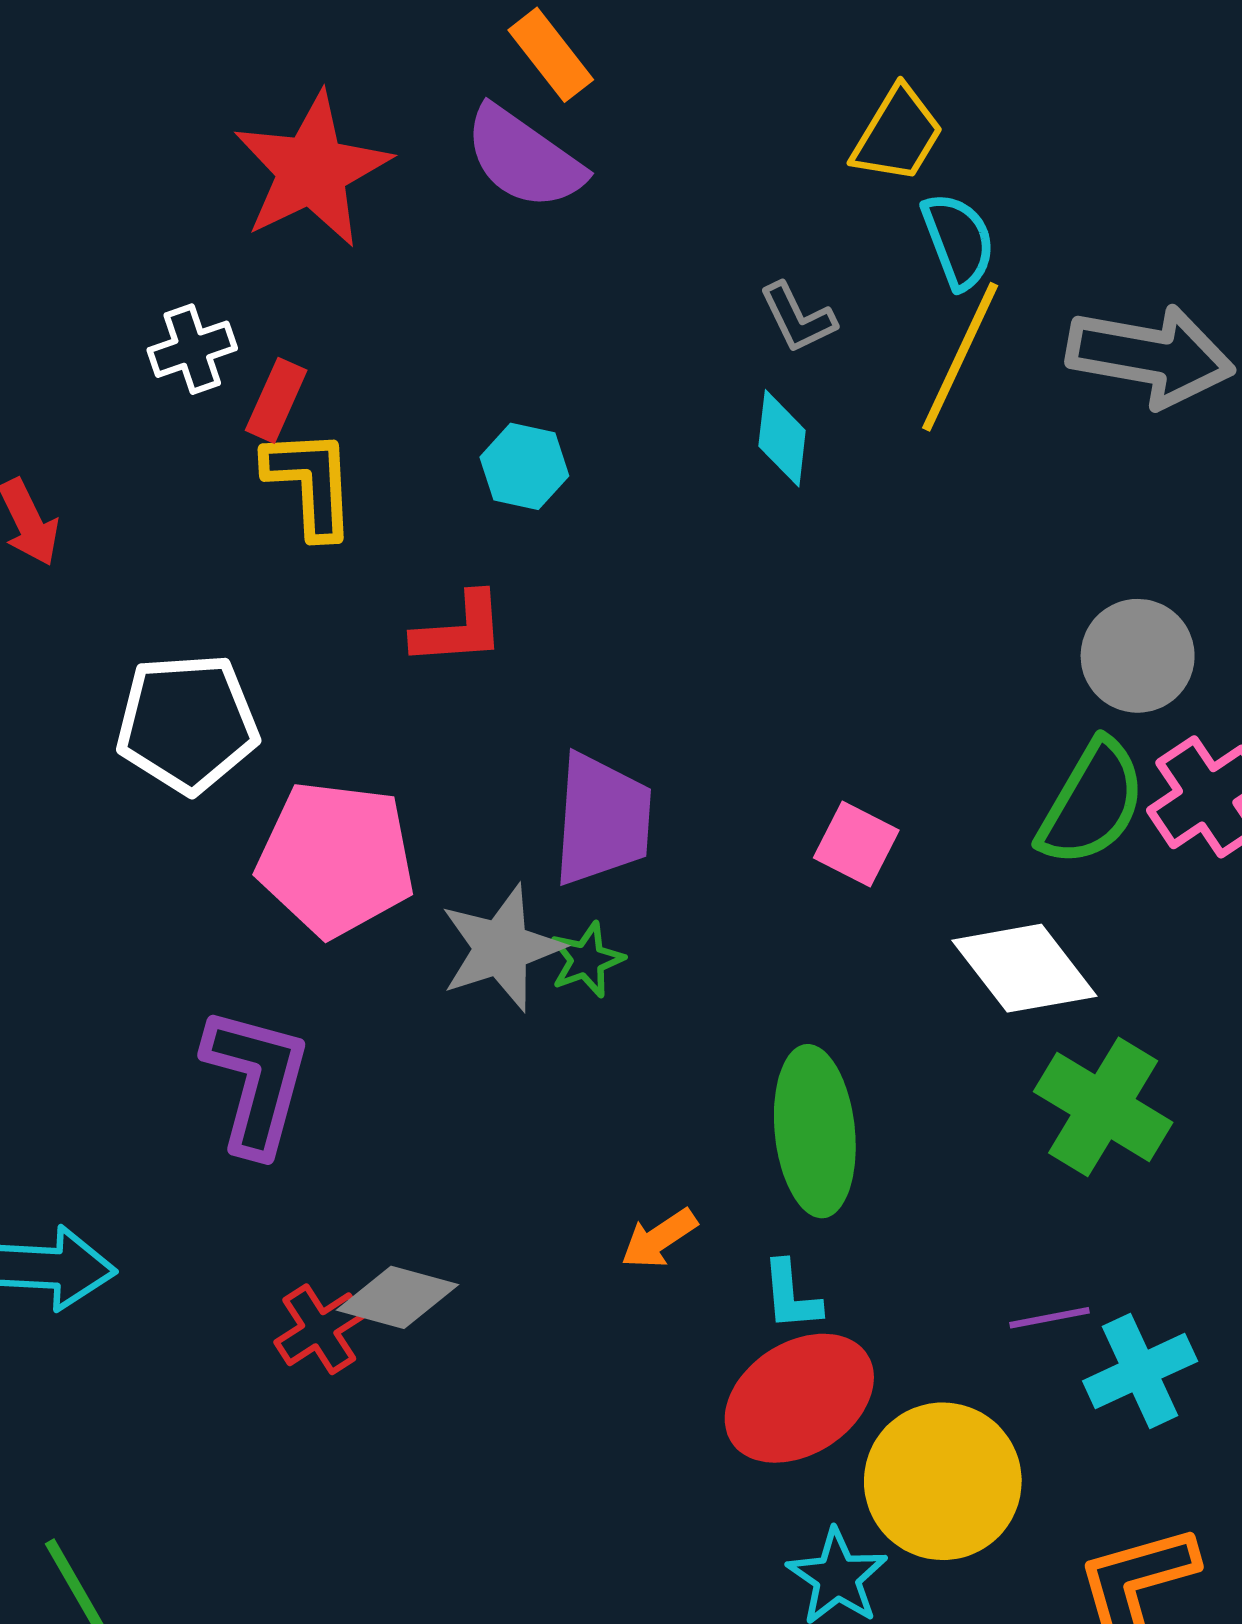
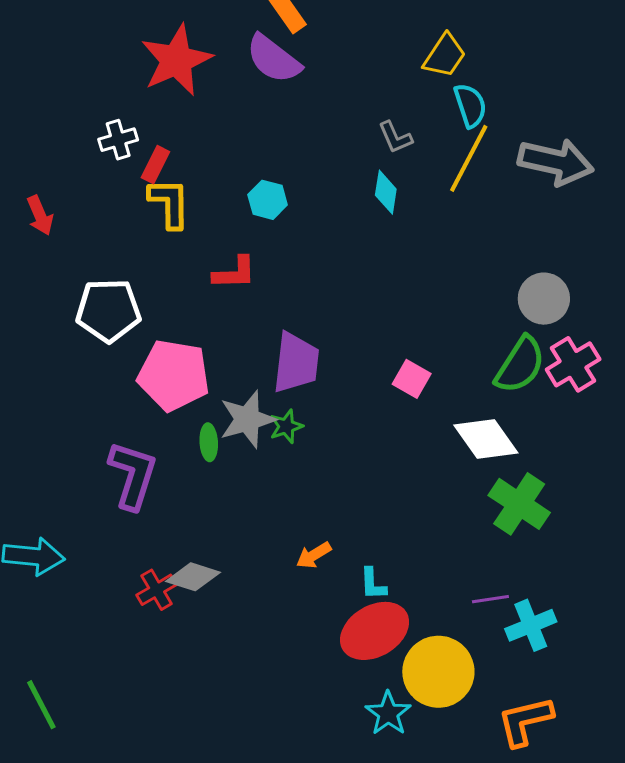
green ellipse: (815, 1131) -> (209, 442), moved, size x0.5

